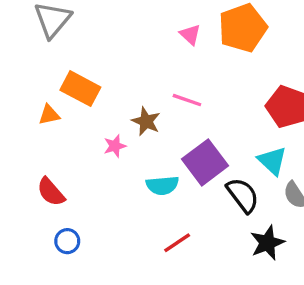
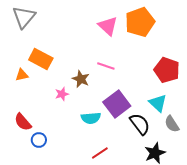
pink triangle: (190, 34) -> (108, 26), size x1.5
blue circle: (67, 241) -> (39, 140), moved

